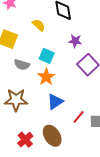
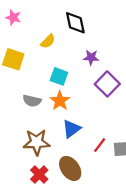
yellow semicircle: (39, 25) -> (48, 41), turned 96
gray semicircle: (22, 65) -> (32, 101), moved
brown star: (16, 100) -> (37, 142), moved

